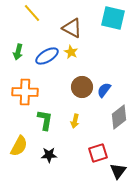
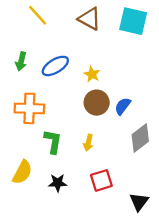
brown triangle: (72, 28) -> (90, 19), moved
yellow star: (71, 52) -> (92, 74), moved
red square: (98, 153) -> (101, 180), moved

